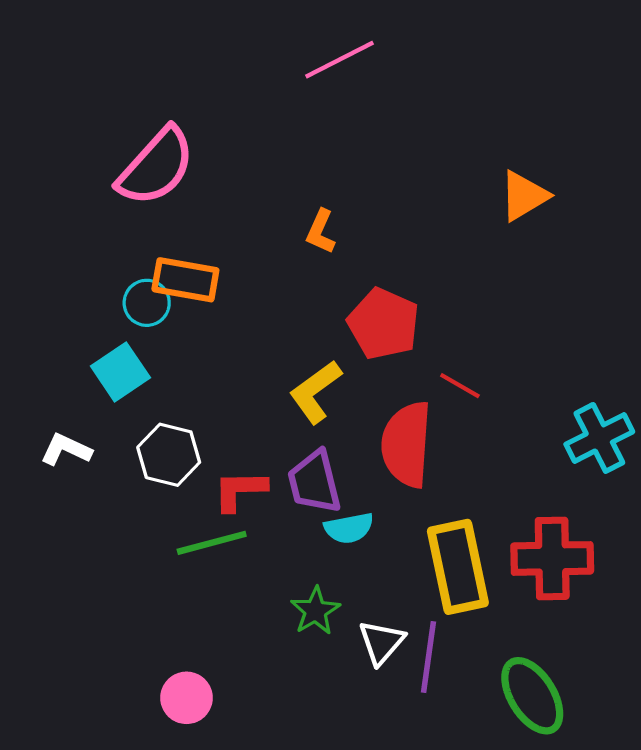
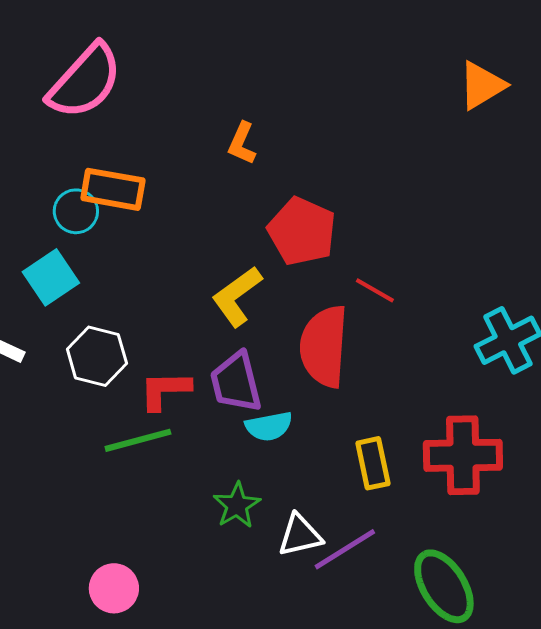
orange triangle: (524, 196) -> (482, 85), moved
yellow rectangle: (458, 567) -> (373, 463), size x0.6
white triangle: (381, 642) -> (300, 535), turned 36
purple line: (429, 657) -> (345, 549), turned 50

